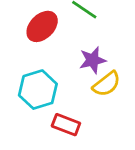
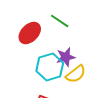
cyan hexagon: (38, 90) -> (50, 67), moved

